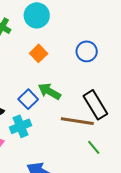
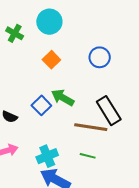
cyan cross: (20, 126) -> (47, 156), moved
green line: (94, 147) -> (88, 156), moved, turned -35

